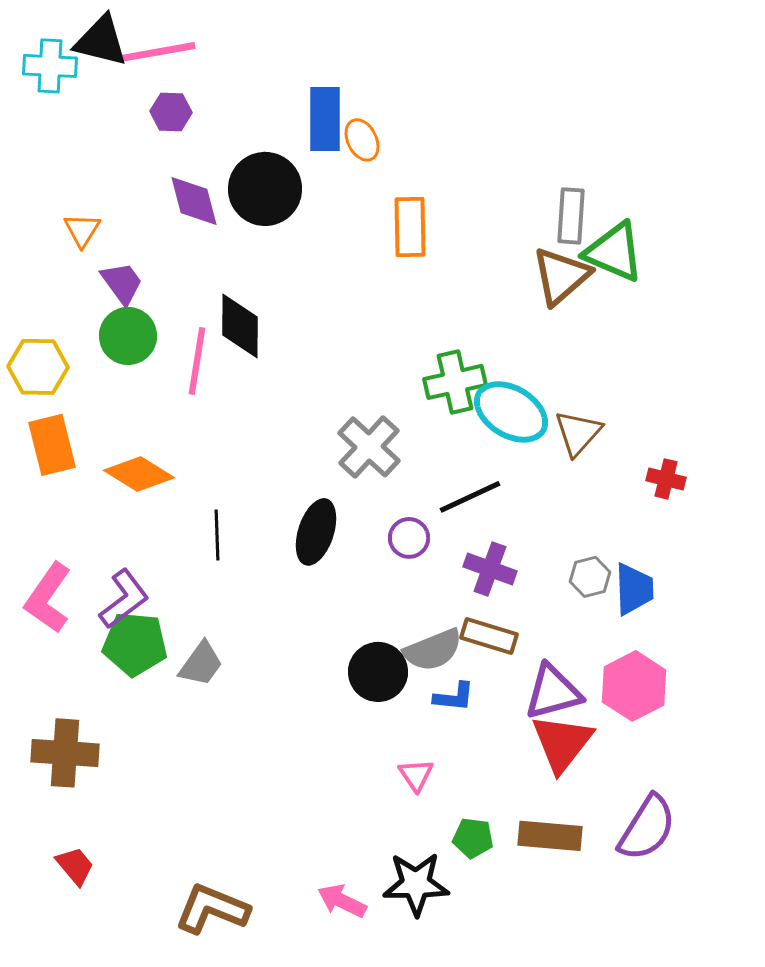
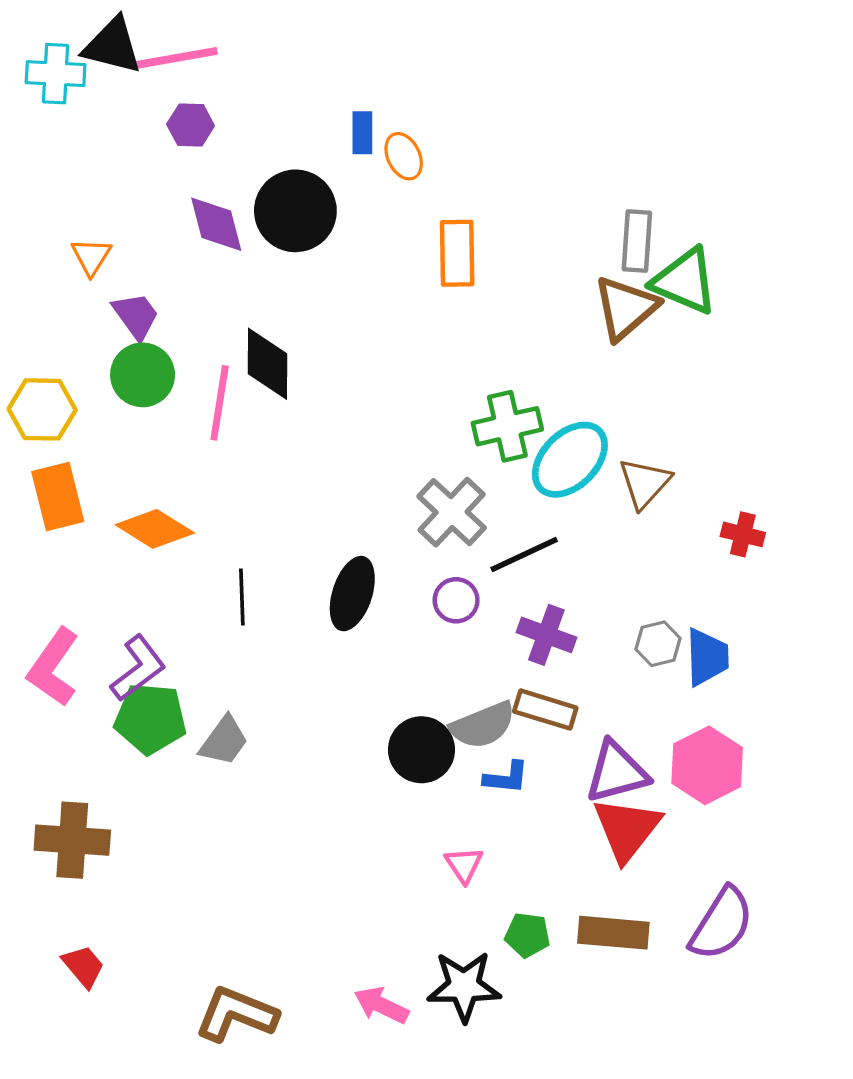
blue rectangle: (325, 119) -> (362, 133), size x0.6
cyan ellipse: (511, 412) -> (570, 460), turned -76
gray cross: (369, 447) -> (452, 512), moved

